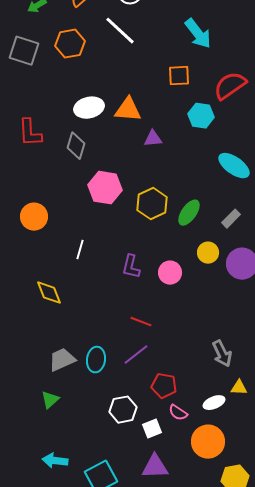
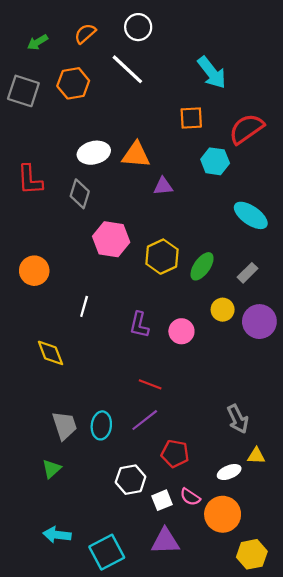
gray trapezoid: (62, 360) -> (65, 425), turned 96
pink semicircle: (178, 413) -> (190, 497), moved

